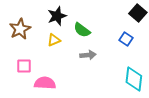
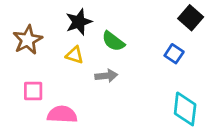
yellow triangle: (54, 40) -> (75, 55), turned 40
gray arrow: (88, 55) -> (106, 76), moved

